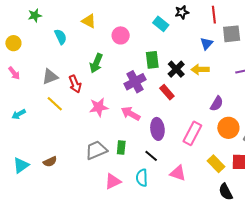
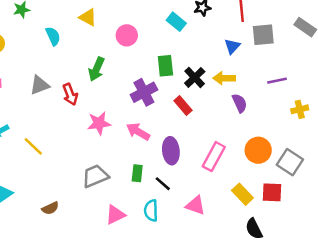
yellow line: (55, 104) -> (33, 146), moved
purple semicircle: (217, 104) -> (240, 103), moved, turned -56
green rectangle: (121, 147) -> (137, 173), moved
brown semicircle: (50, 162) -> (50, 208), moved

